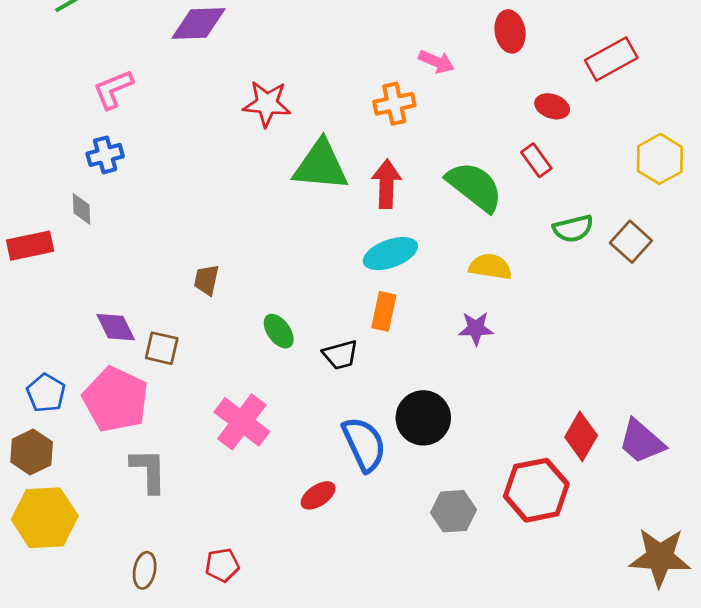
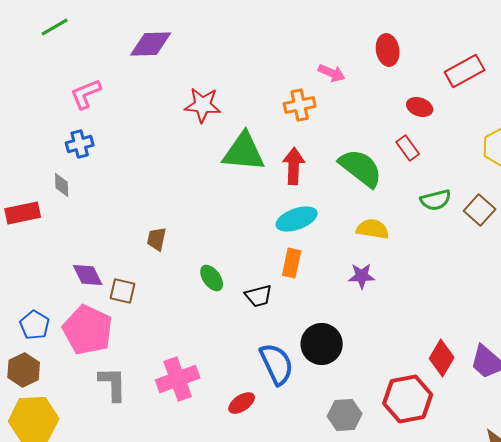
pink cross: (242, 422) -> (178, 379), moved, turned 33

